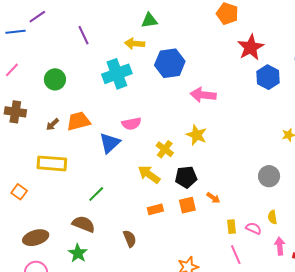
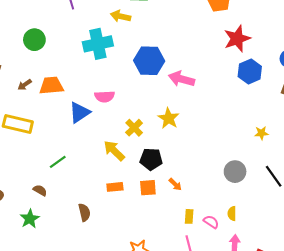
blue hexagon: (170, 63) -> (149, 61), moved
brown semicircle: (83, 224) -> (40, 190), size x0.6

